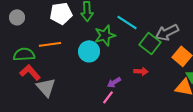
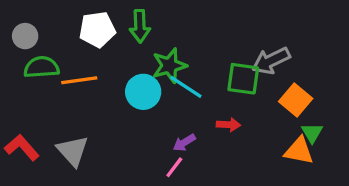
cyan line: (127, 22) -> (186, 87), moved
green square: (150, 43) -> (243, 79), turned -30
green semicircle: (24, 54) -> (41, 67), moved
red L-shape: (30, 72) -> (22, 148), moved

